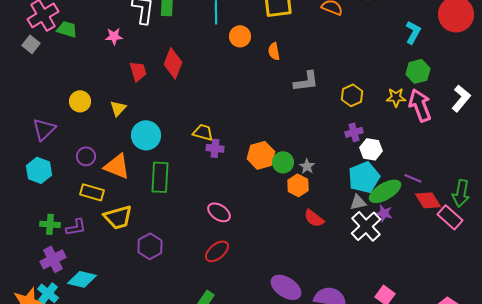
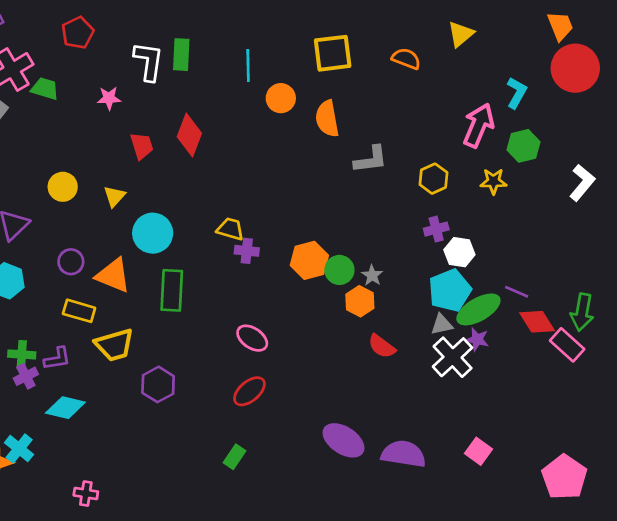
orange semicircle: (274, 51) -> (327, 119), size x1.5
pink arrow: (420, 105) -> (478, 125), moved, turned 44
purple cross: (53, 259) -> (26, 376), moved, size x0.7
cyan diamond: (82, 279) -> (65, 408), moved

